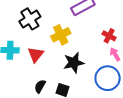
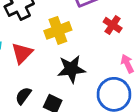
red cross: (109, 36) -> (113, 25), moved

